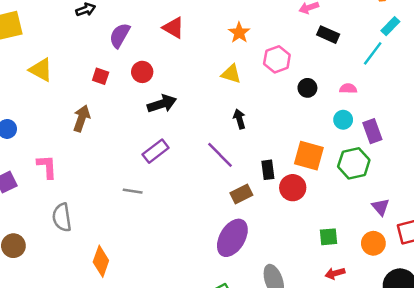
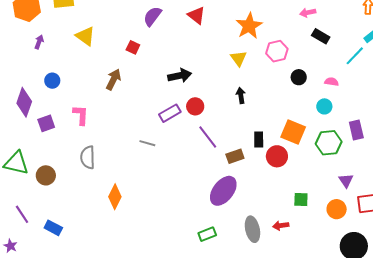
orange star: (239, 33) -> (249, 26), size x1.5
red circle: (142, 72) -> (195, 106), moved
yellow triangle: (231, 74) -> (239, 58), turned 30
purple rectangle: (372, 131) -> (356, 130), moved
purple line: (220, 155) -> (208, 137), moved
red arrow: (335, 273) -> (281, 226), moved

